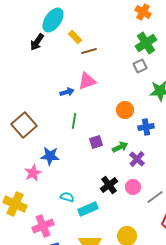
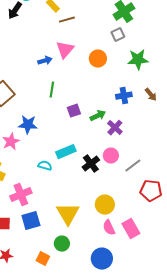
pink triangle: (87, 81) -> (65, 50), turned -30
orange circle: (125, 110) -> (98, 59), moved
black cross: (109, 185) -> (91, 164), moved
cyan rectangle: (88, 209) -> (66, 152), moved

